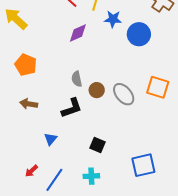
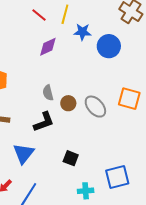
blue triangle: (51, 139) -> (24, 153), size x1.6
cyan cross: (91, 176) -> (86, 191), moved

